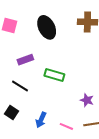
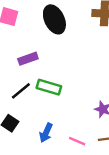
green rectangle: (54, 75) -> (49, 87), moved
black line: (20, 86) -> (21, 91), turned -72

